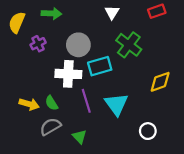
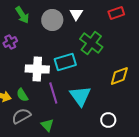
green arrow: (52, 13) -> (22, 15), turned 54
gray circle: (78, 45) -> (52, 20), moved

